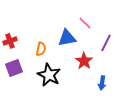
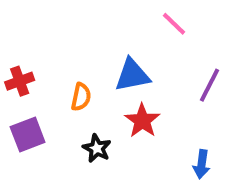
pink line: (85, 23) -> (174, 24), moved
red star: (84, 61) -> (142, 121), moved
black star: (49, 75) -> (97, 148), size x0.6

